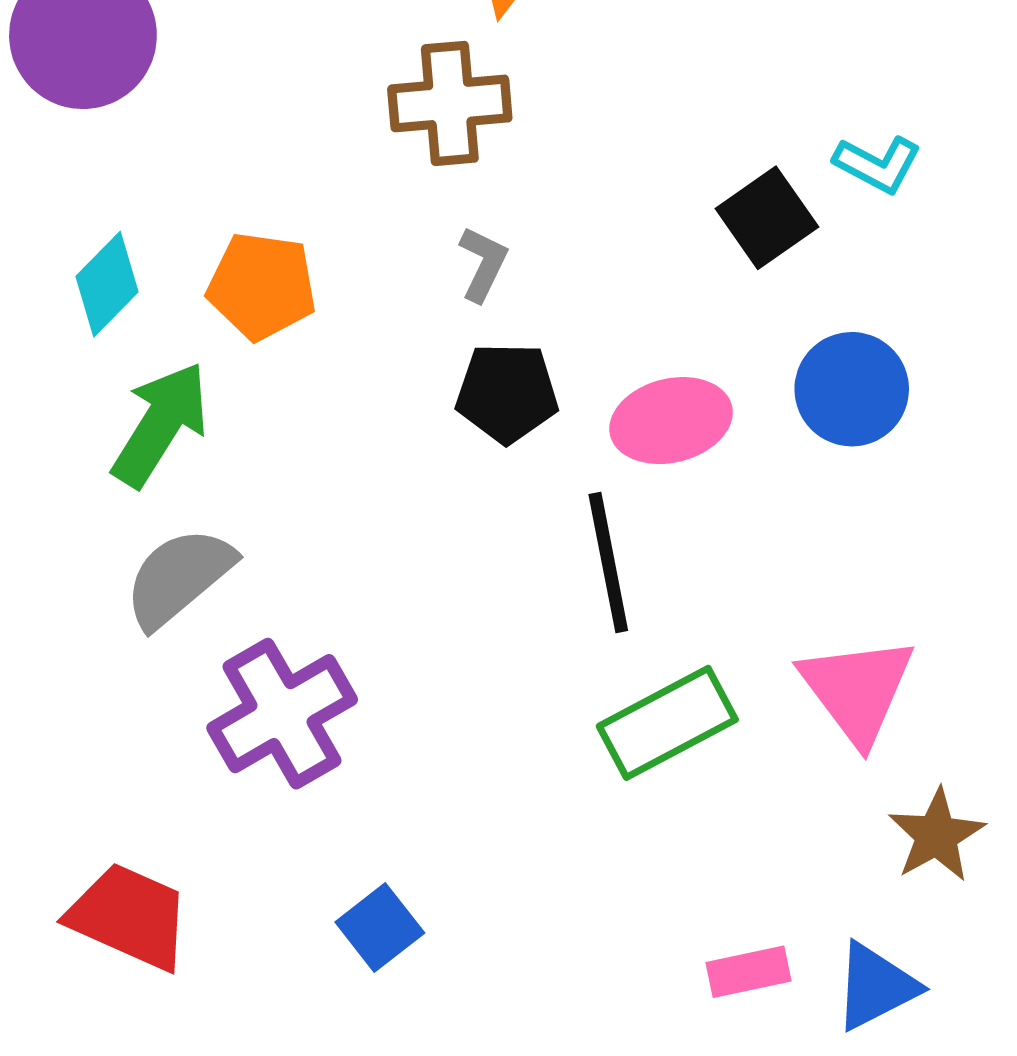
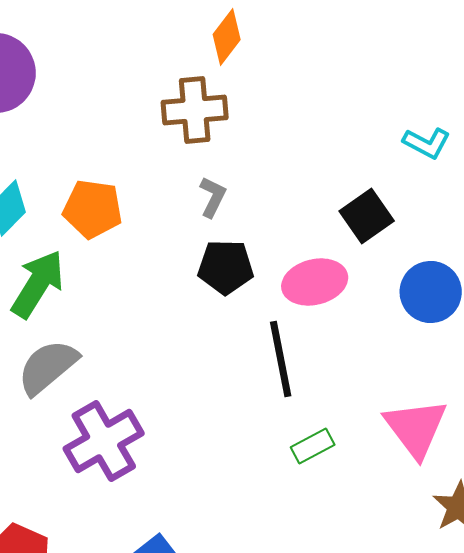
black square: (767, 218) -> (367, 216), moved
blue circle: (852, 389) -> (431, 292), moved
green rectangle: (667, 723) -> (313, 446), size x0.6

